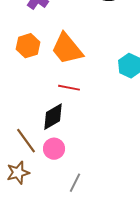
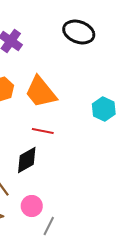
pink circle: (54, 149) -> (32, 206), moved

